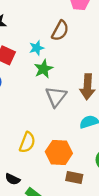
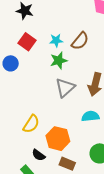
brown semicircle: (60, 31) -> (80, 41), moved
black semicircle: (13, 179) -> (38, 155), moved

